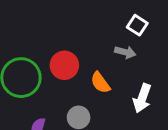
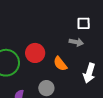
white square: (137, 25) -> (84, 23), turned -32

